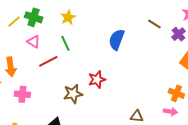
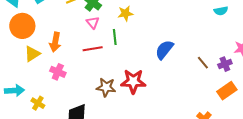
brown line: (154, 24) -> (203, 63), moved
pink triangle: (34, 42) -> (93, 23), moved
red star: (97, 79) -> (133, 81), size x1.4

